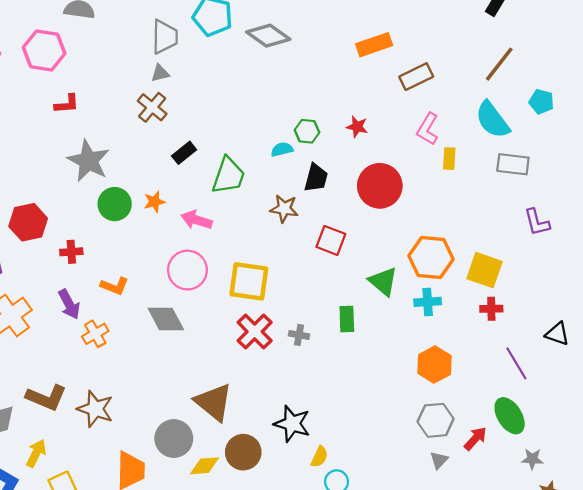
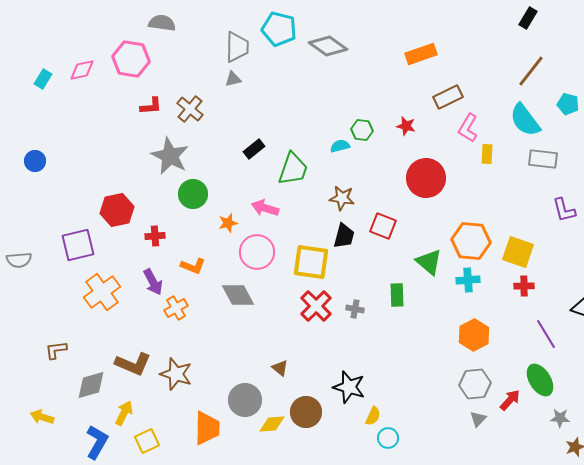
brown rectangle: (416, 77) -> (448, 97), moved
brown cross: (152, 107) -> (190, 109), moved
black trapezoid: (316, 178) -> (344, 236), moved
orange star: (154, 202) -> (228, 223), moved
brown triangle: (214, 402) -> (280, 368), size x0.5

